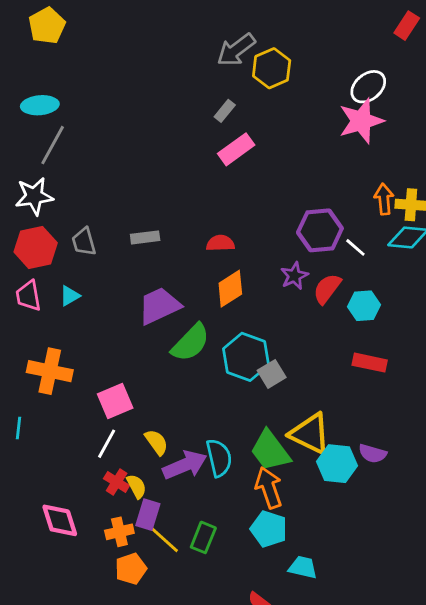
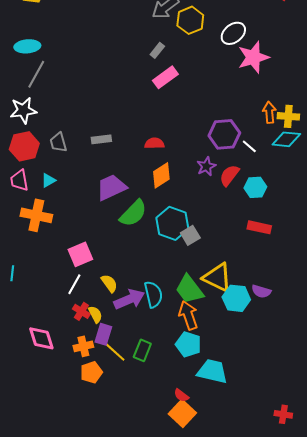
white ellipse: (368, 87) -> (233, 33), moved
orange cross: (50, 371) -> (36, 215), moved
cyan trapezoid: (303, 567) -> (212, 371), size x1.5

